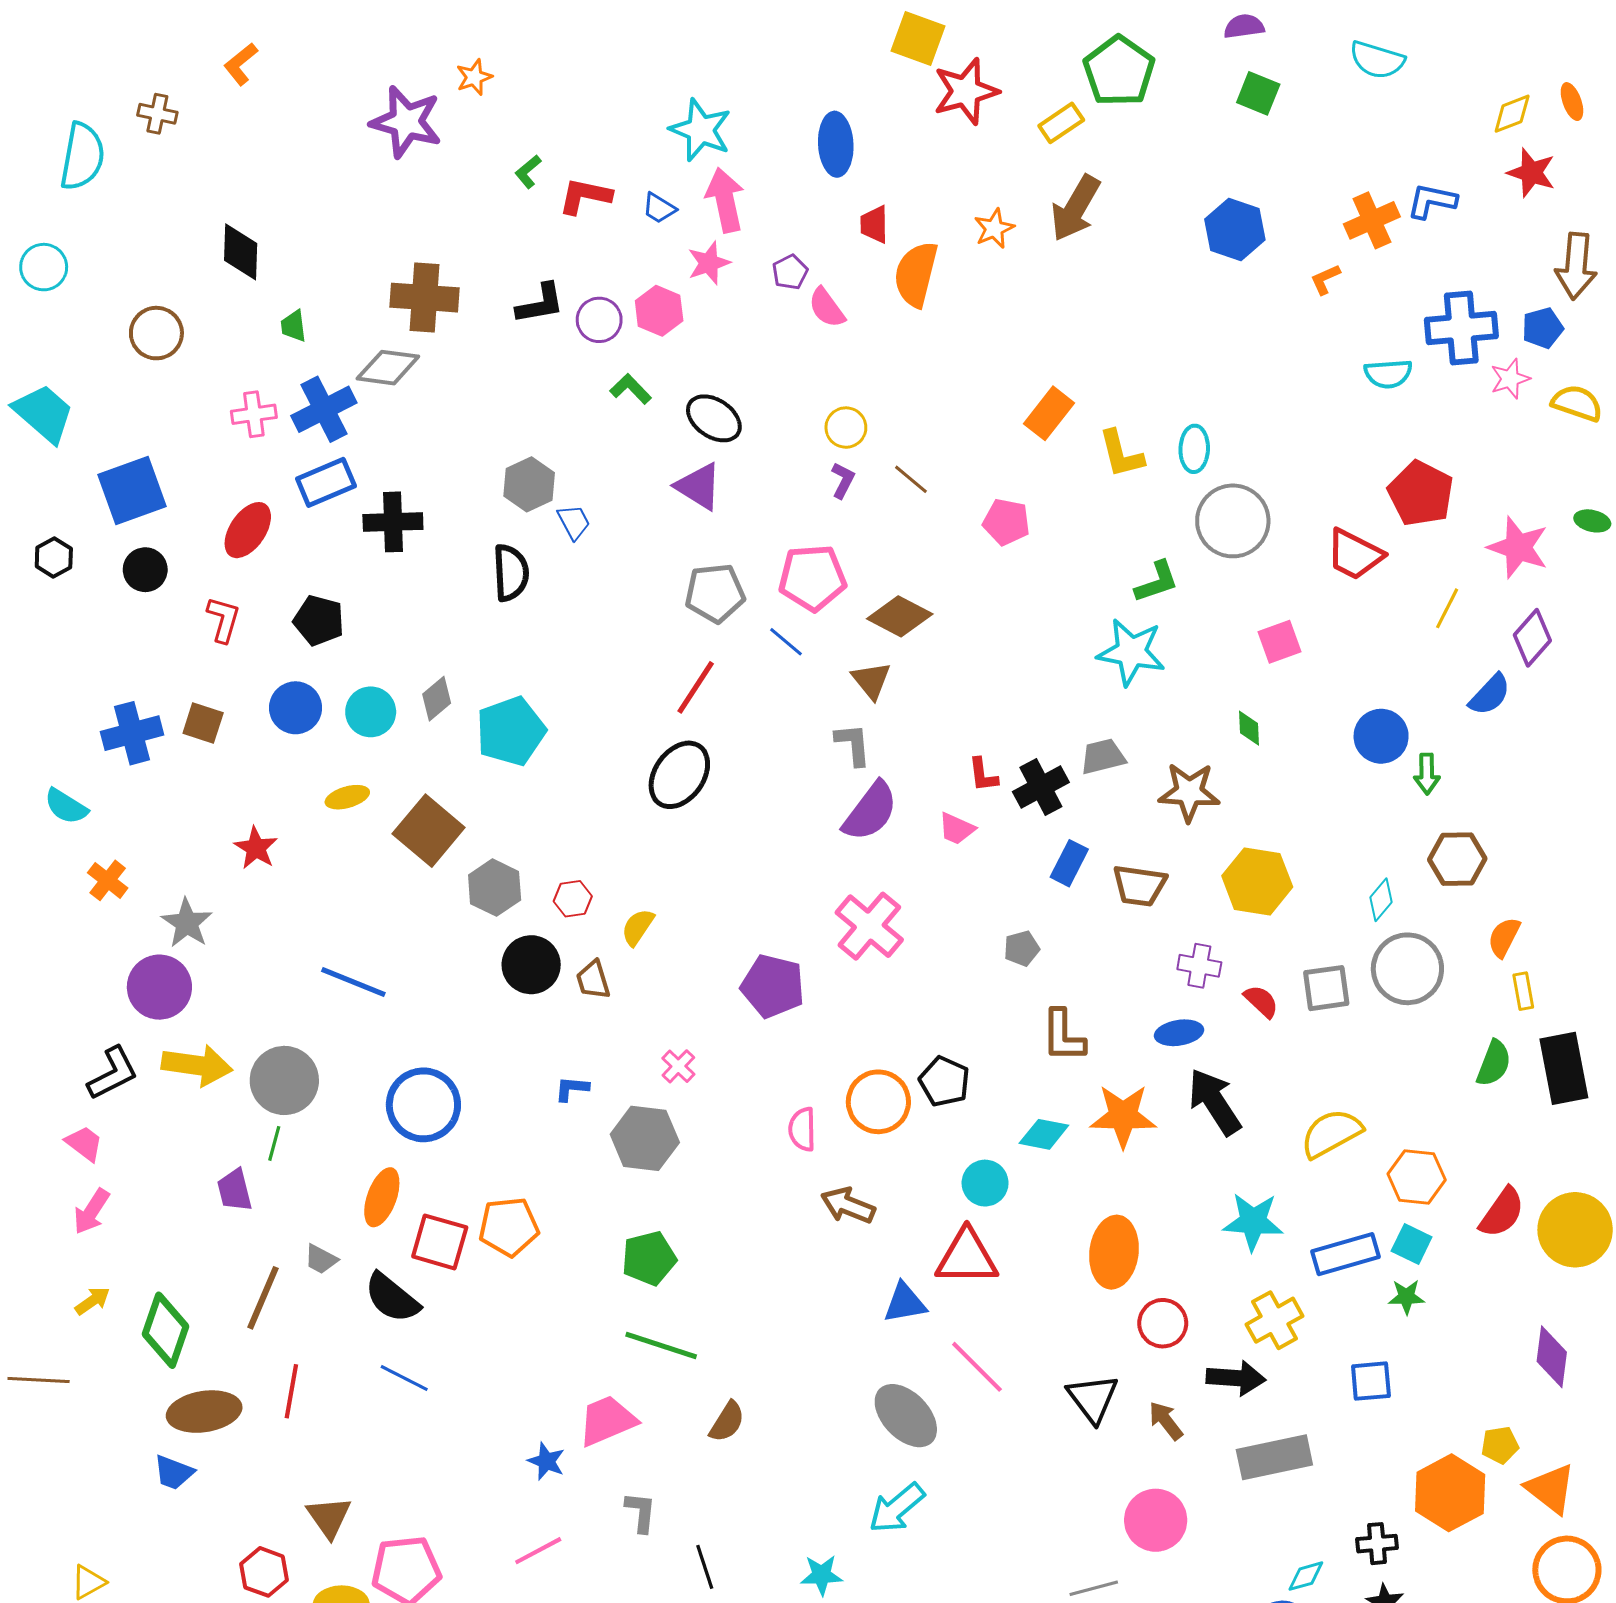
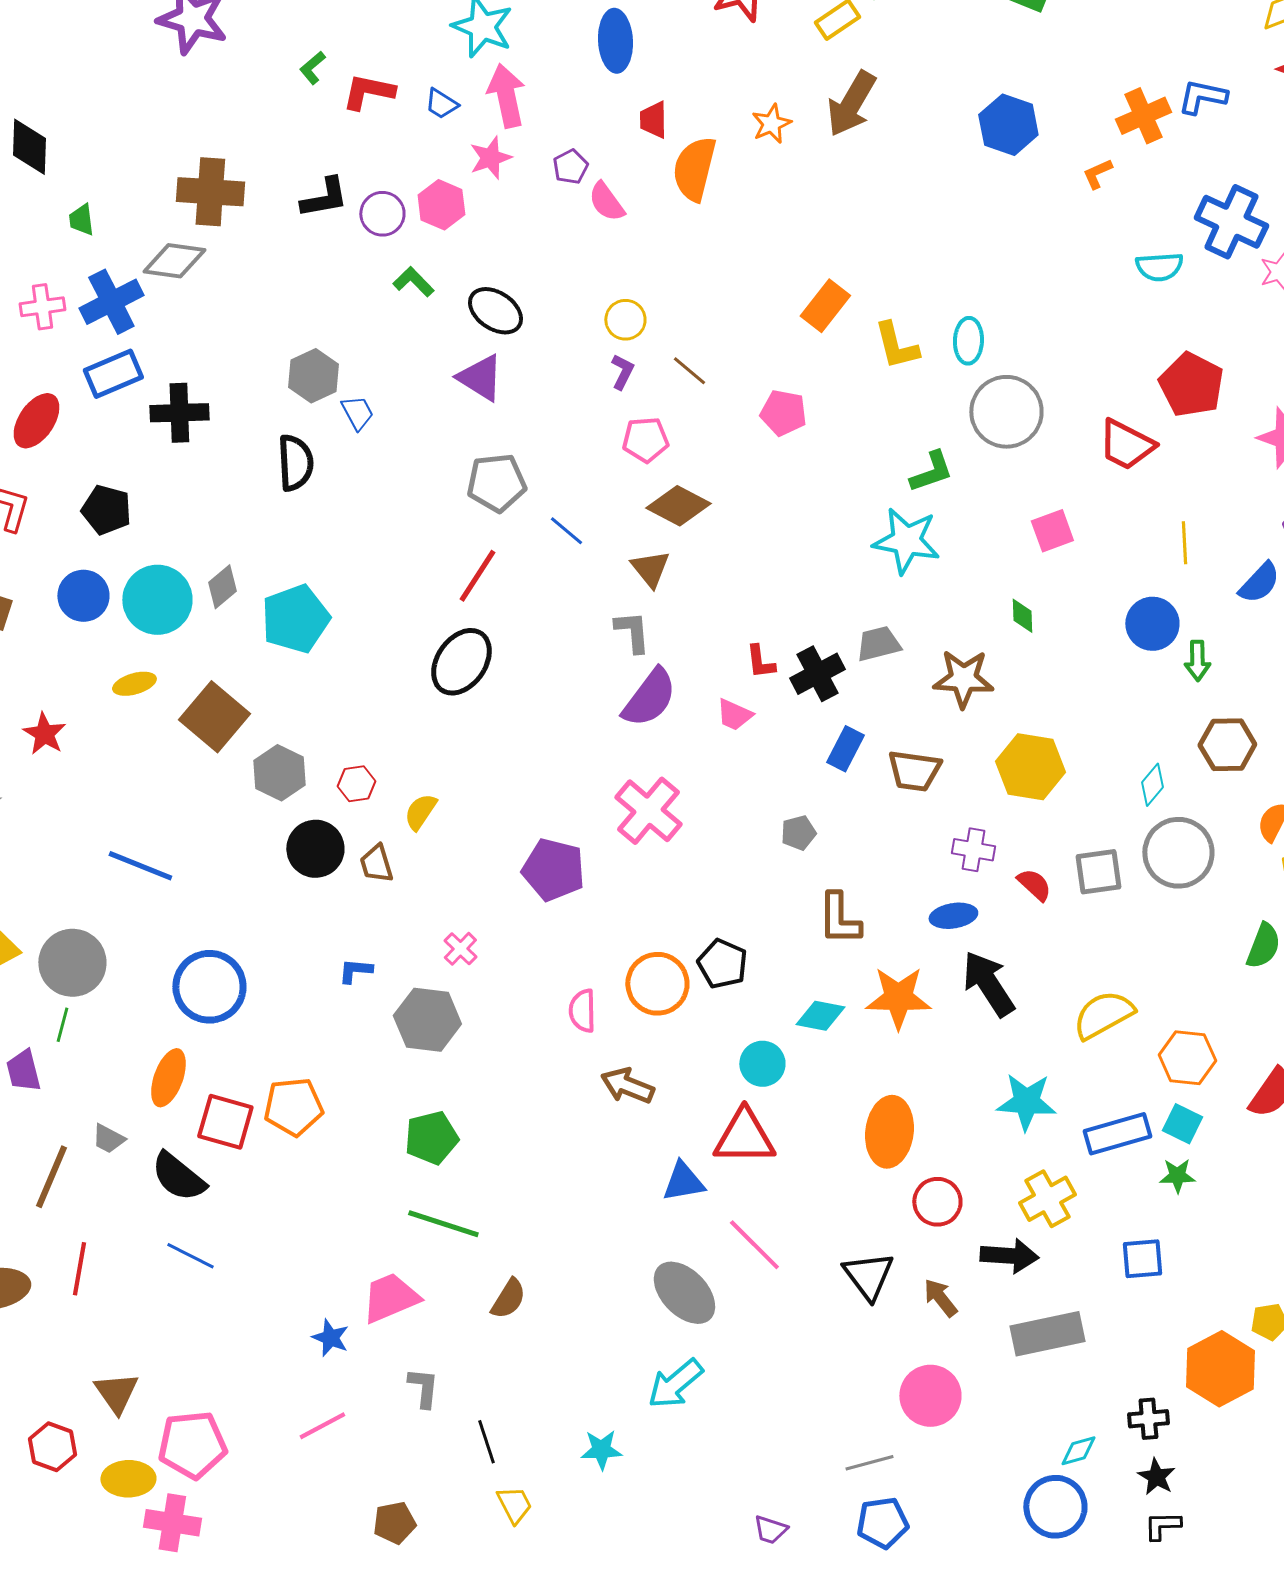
blue cross: (1461, 328) -> (1231, 222), turned 30
pink pentagon: (812, 578) -> (645, 440), moved, size x0.7
yellow line: (1447, 608) -> (1184, 543), moved, turned -30
cyan circle: (371, 712) -> (157, 600), size x1.4

